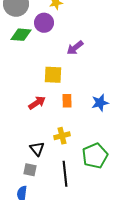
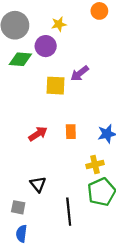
yellow square: (53, 75) -> (55, 86), moved
yellow cross: (62, 136) -> (95, 165), moved
gray square: (30, 170) -> (18, 207), moved

